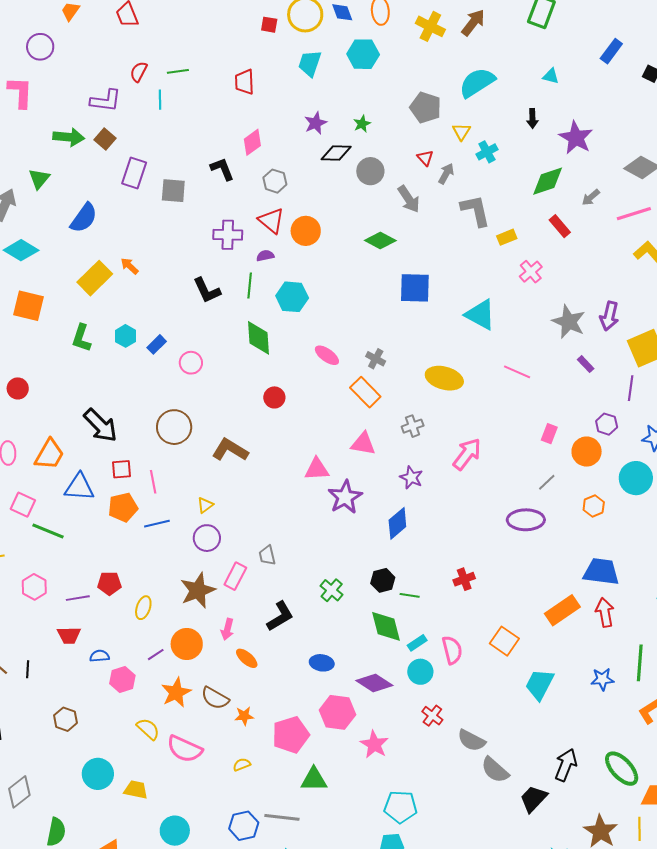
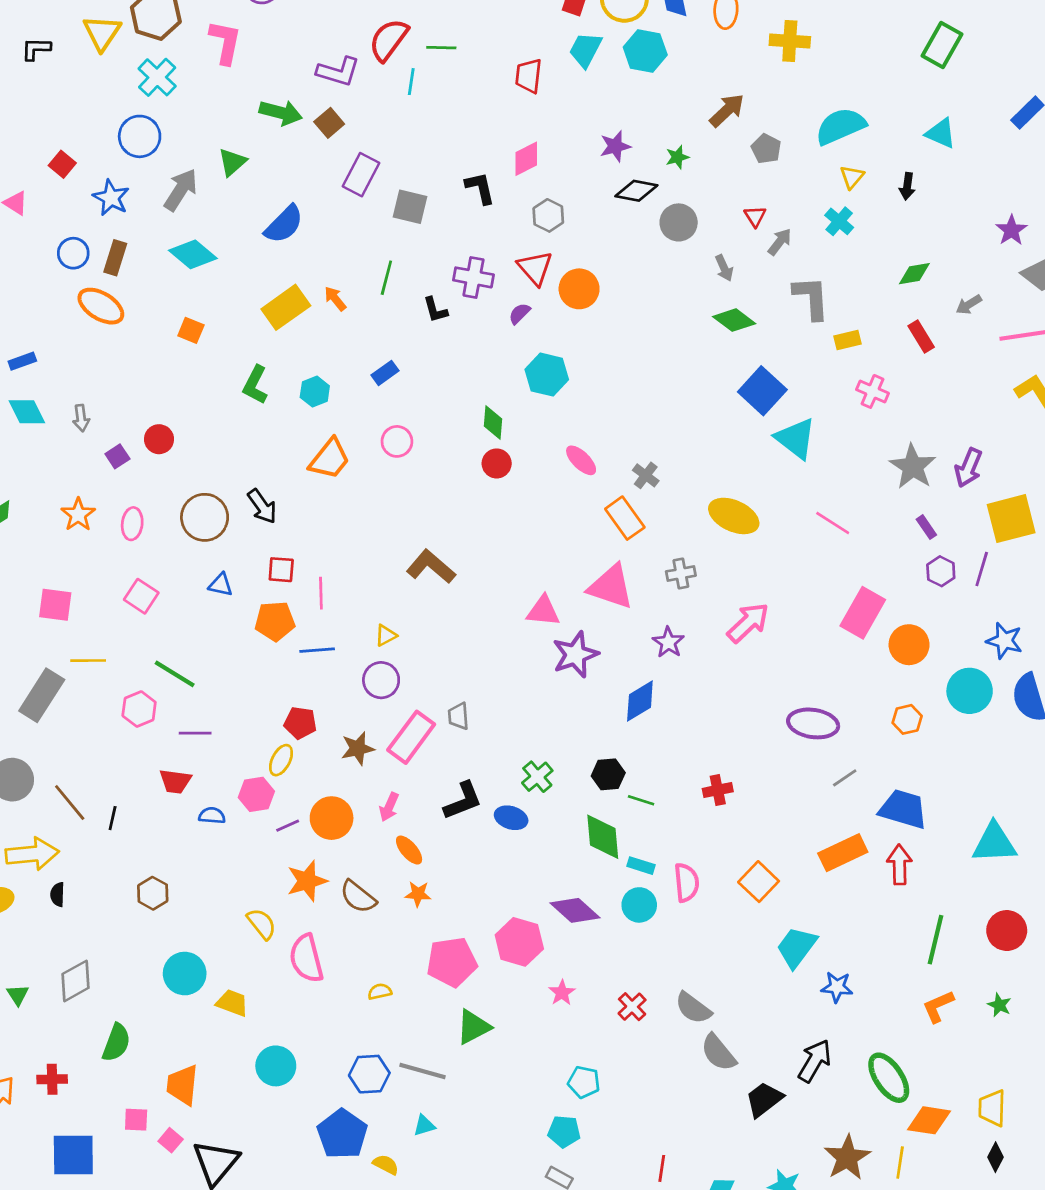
brown arrow: (473, 23) -> (727, 110), moved
yellow cross: (430, 26) -> (790, 41), turned -32
cyan hexagon: (363, 54) -> (645, 51), moved
cyan trapezoid: (310, 63) -> (585, 50), moved
red semicircle: (139, 72) -> (389, 40), size x1.6
cyan triangle: (551, 76) -> (941, 133), size x1.4
gray pentagon: (426, 108) -> (766, 149), size x0.7
yellow triangle: (461, 132) -> (852, 177), moved
purple star: (576, 138) -> (1011, 230), moved, size x0.7
cyan cross: (487, 152) -> (839, 221), turned -30
green diamond: (548, 181) -> (914, 274), size x0.7
gray arrow: (409, 199) -> (724, 268), size x0.7
green diamond: (380, 240) -> (734, 320), moved
purple semicircle: (265, 256) -> (520, 313), turned -42
pink cross: (531, 272) -> (872, 391), turned -35
green line: (250, 286) -> (386, 278), moved
blue square: (415, 288) -> (762, 391), moved, turned 32
black L-shape: (207, 290) -> (435, 310), moved, size x0.7
orange square: (28, 306) -> (191, 330), size x0.6
green diamond: (259, 338) -> (493, 422), size x0.7
blue rectangle: (157, 344) -> (385, 373), moved
red circle: (274, 397) -> (497, 463), moved
purple hexagon: (607, 424) -> (941, 571), moved
black arrow: (100, 425) -> (262, 506), size x0.7
brown circle: (174, 427) -> (205, 517), moved
pink rectangle: (549, 434) -> (863, 613), size x1.8
pink triangle: (363, 444) -> (611, 587), size x1.4
orange trapezoid: (49, 454) -> (330, 459), moved
gray line: (547, 482) -> (845, 778), moved
blue triangle: (79, 487) -> (221, 585), size x0.6
green line: (48, 531) -> (175, 674), moved
pink rectangle: (235, 576) -> (411, 737), size x1.4
red pentagon: (109, 583) -> (300, 723), moved
brown star: (198, 590) -> (358, 748), size x0.7
cyan rectangle: (417, 643) -> (641, 866), turned 42
blue ellipse: (322, 663) -> (511, 818), moved
blue star: (602, 679) -> (837, 987), moved
pink hexagon: (122, 680) -> (256, 794), moved
orange star: (244, 716) -> (418, 894), moved
red cross: (432, 716) -> (632, 1007), moved
pink star: (374, 744) -> (562, 993), size x0.7
pink semicircle: (185, 749) -> (306, 958), turned 42
green triangle: (314, 779) -> (473, 1027), turned -36
cyan pentagon: (401, 807) -> (584, 1082), size x0.7

